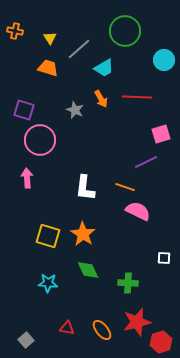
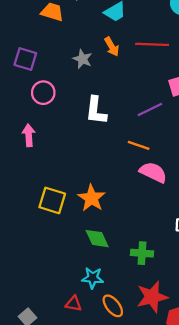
pink circle: (40, 140) -> (43, 93), size x0.7
purple line: (146, 162) -> (150, 109), moved
white L-shape: (85, 188) -> (96, 111), moved
cyan star: (48, 283) -> (93, 278), moved

